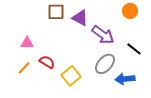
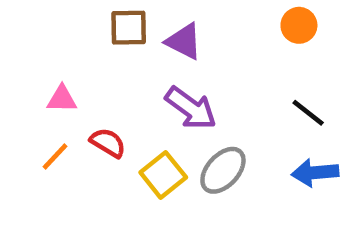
purple arrow: (103, 35) -> (191, 108), moved
gray ellipse: (105, 64) -> (223, 170), moved
blue arrow: (125, 79) -> (315, 173), moved

